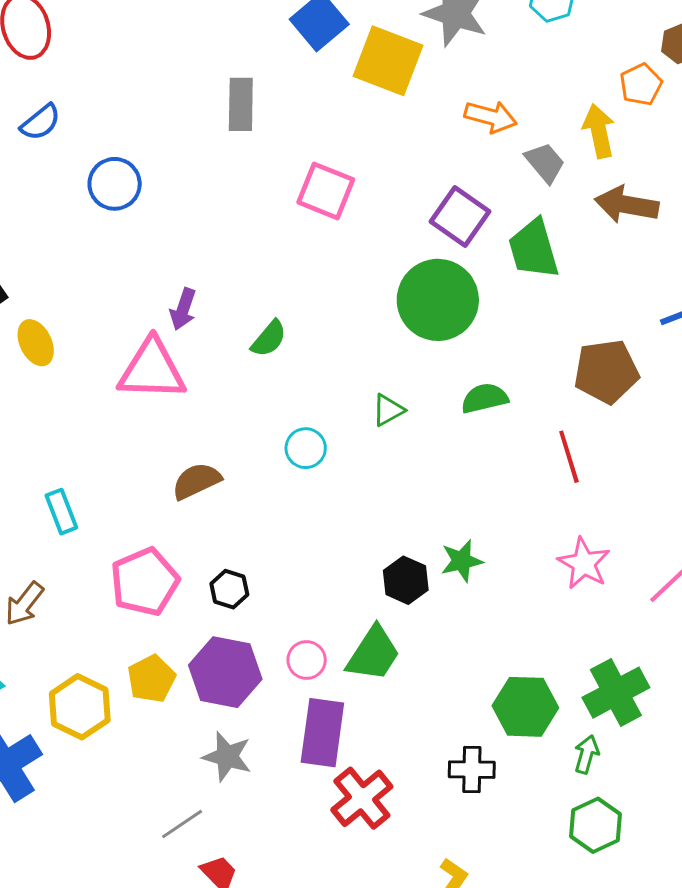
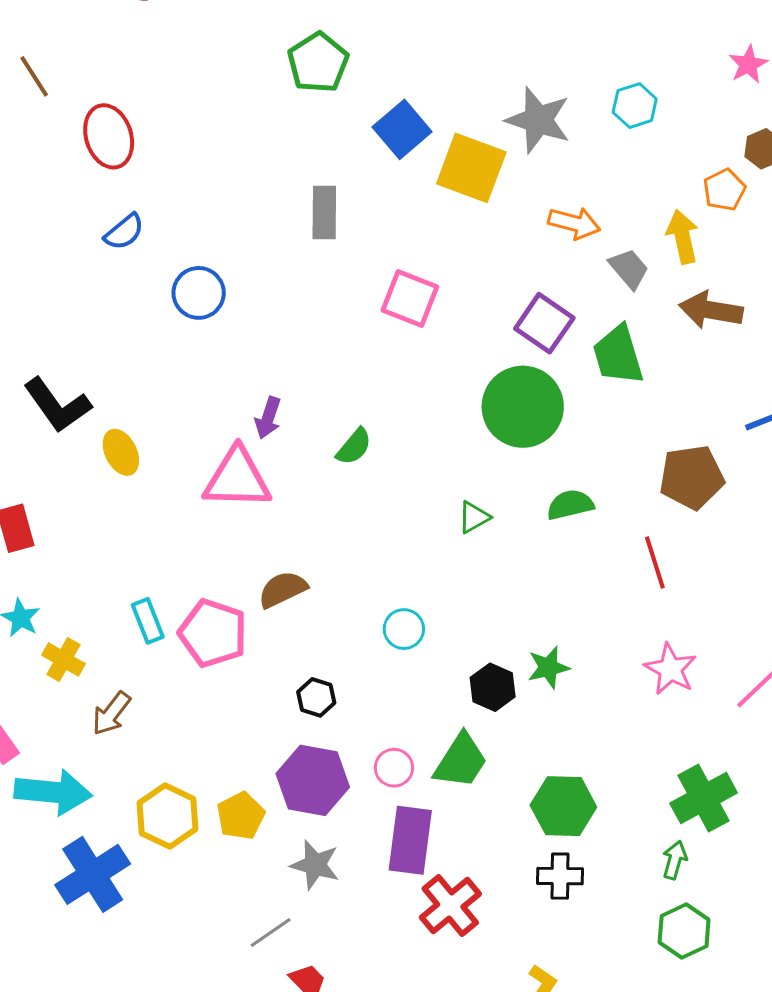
cyan circle: (306, 448) -> (404, 629), moved
pink pentagon: (145, 582) -> (213, 633), moved, turned -30
yellow pentagon: (151, 679) -> (241, 816), moved
green hexagon: (525, 707) -> (563, 806), moved

